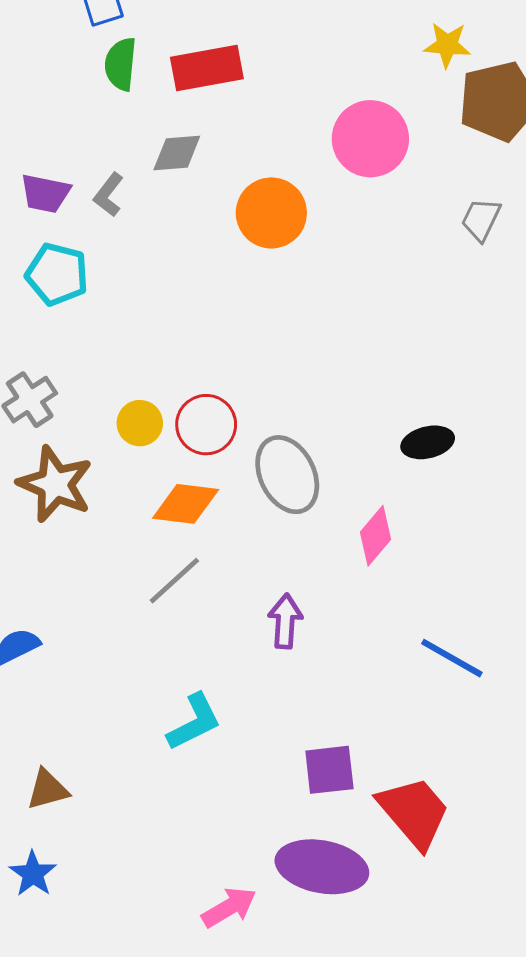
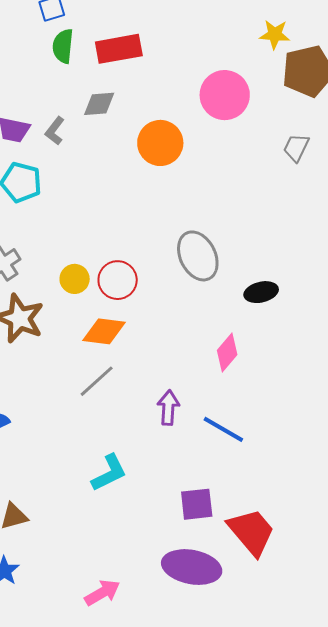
gray ellipse: (287, 475) -> (198, 256), moved
blue line: (452, 658) -> (223, 429), moved
pink arrow: (229, 907) -> (102, 593), moved

